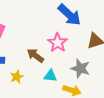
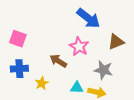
cyan triangle: (50, 76) -> (77, 88), moved

